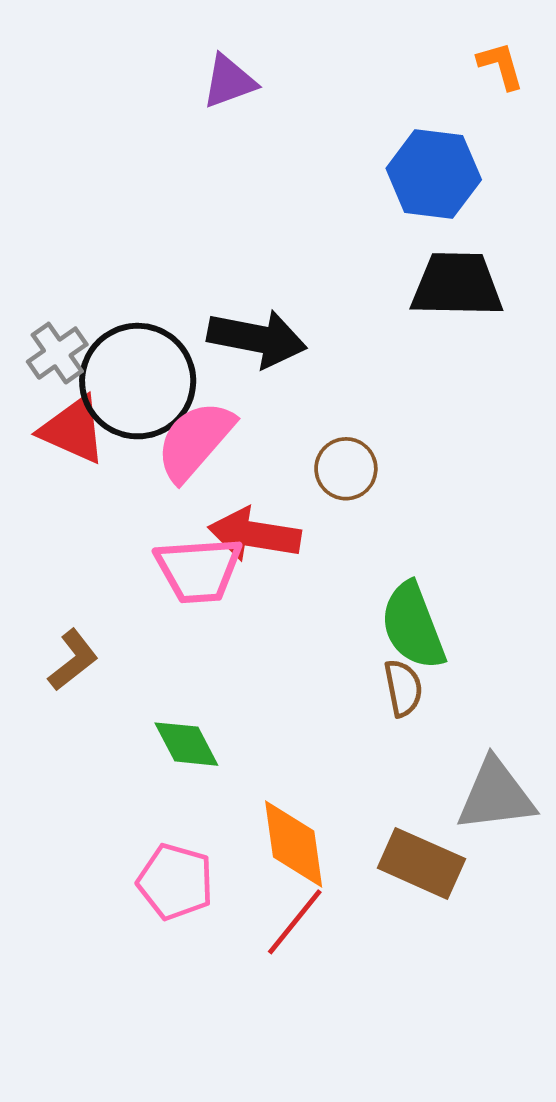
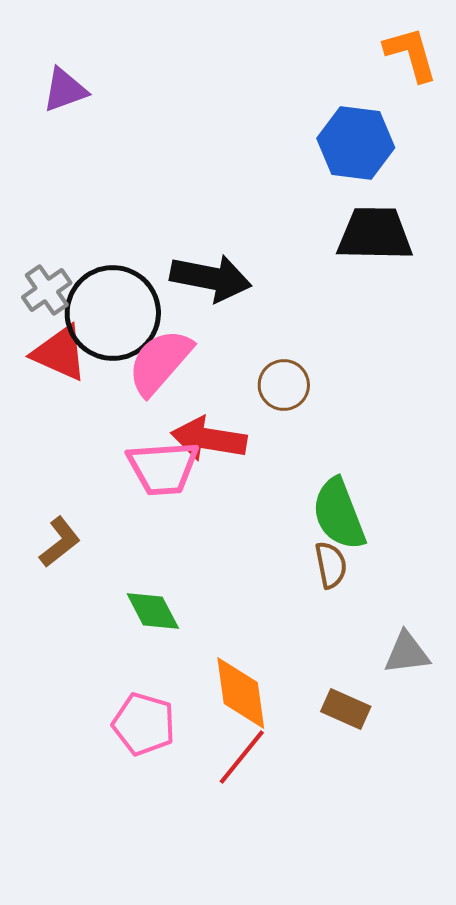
orange L-shape: (501, 66) -> (411, 54), size x1.4
purple triangle: (229, 81) -> (65, 90), moved
gray triangle: (496, 795) -> (407, 653), size x0.7
brown rectangle: (421, 863) -> (346, 709), size x0.7

